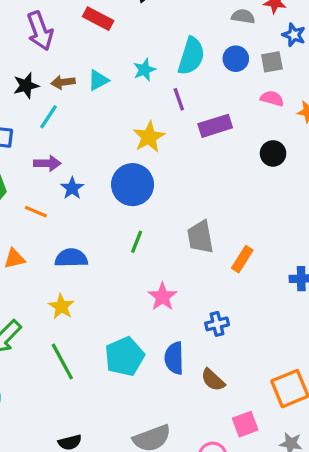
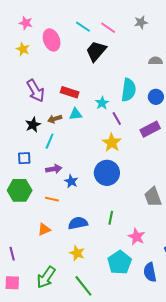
red rectangle: (98, 19) -> (70, 92), moved
blue circle: (236, 59) -> (156, 97), moved
cyan triangle: (98, 80) -> (76, 114), turned 32
purple line: (179, 99) -> (117, 118), moved
green line: (137, 242) -> (111, 218), moved
cyan pentagon: (125, 356) -> (120, 262), moved

